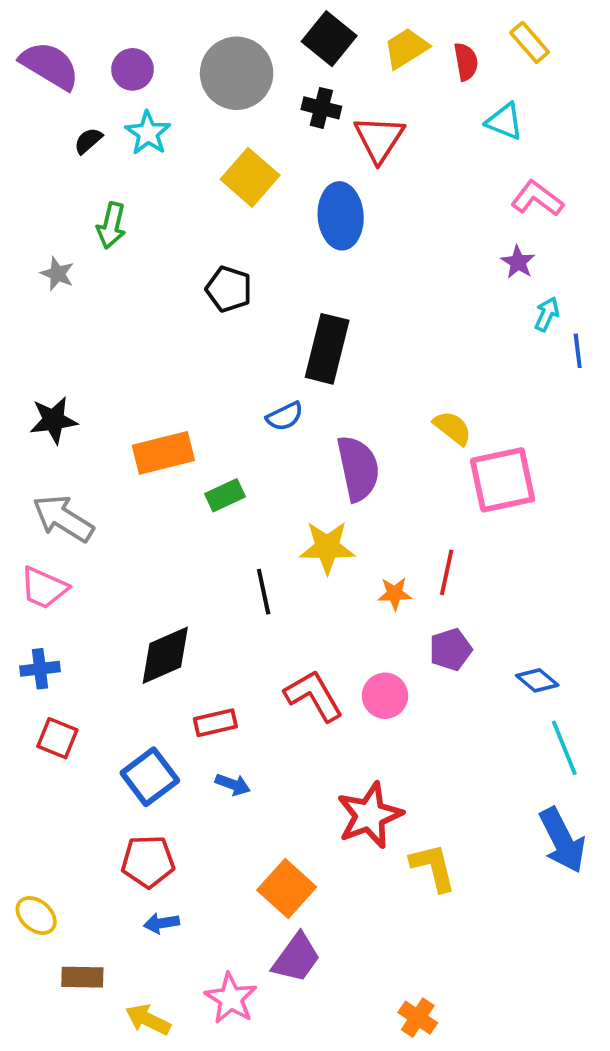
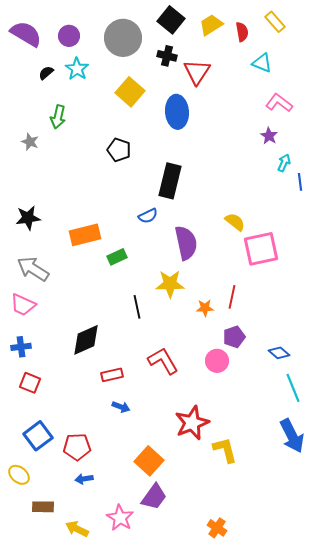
pink circle: (385, 696) -> (217, 361), moved
blue square: (150, 777) -> (38, 436), moved

